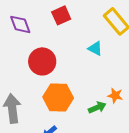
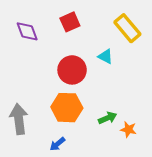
red circle: (42, 61) -> (72, 70), moved
orange star: (115, 95) -> (128, 129), moved

